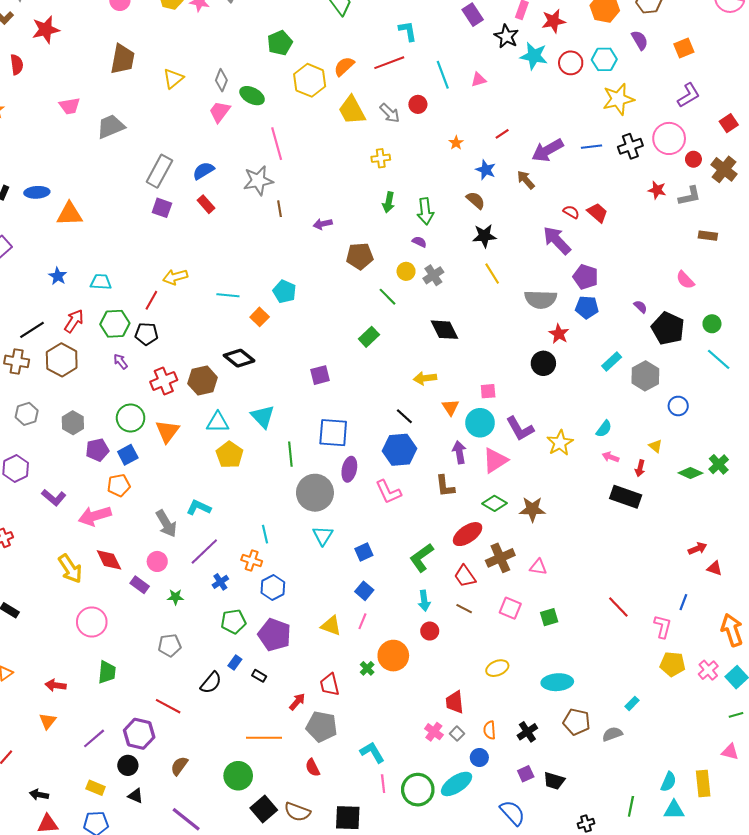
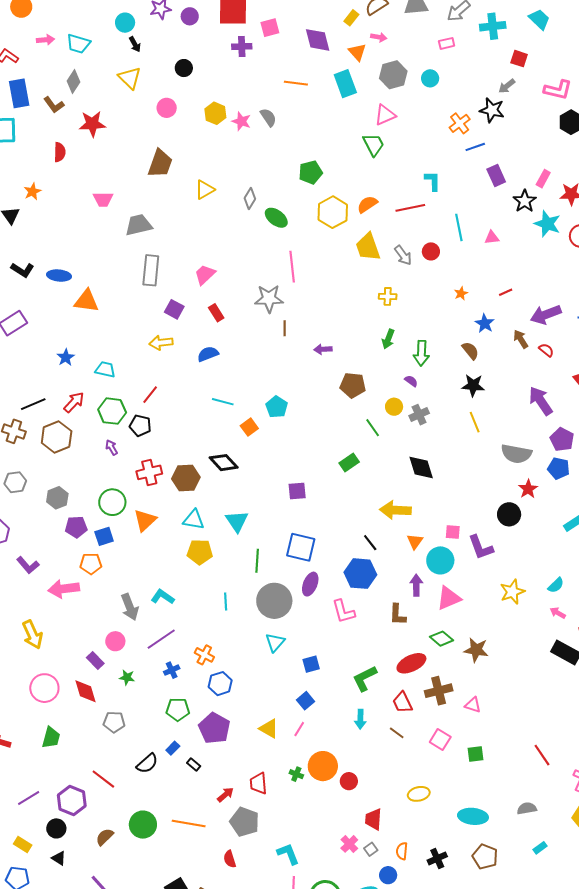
pink trapezoid: (220, 112) -> (205, 275), moved
gray rectangle: (159, 171) -> (151, 270), moved, turned -32
blue semicircle: (204, 171) -> (208, 354), moved
red semicircle: (571, 212) -> (546, 350), moved
yellow arrow: (175, 277) -> (161, 343), moved
yellow arrow: (425, 378) -> (395, 510), size x1.4
purple L-shape: (520, 429) -> (481, 547), moved
yellow pentagon: (230, 455) -> (200, 552), turned 30
cyan line: (265, 534) -> (226, 601), moved
red diamond: (109, 560) -> (85, 691), moved
red circle: (430, 631) -> (349, 781), moved
green cross: (367, 668) -> (296, 774), turned -32
gray semicircle: (612, 734) -> (527, 808), moved
green circle: (238, 776) -> (143, 825), moved

